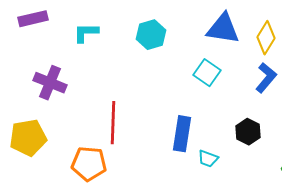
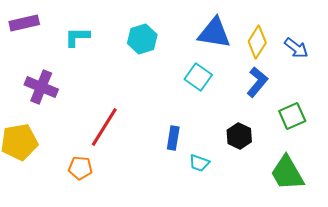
red line: (113, 123) -> (104, 127), turned 30
blue rectangle: (182, 134) -> (173, 138), size x0.7
orange pentagon: (89, 164) -> (80, 168), size x0.7

